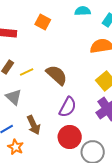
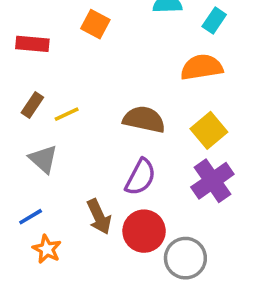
brown semicircle: (57, 75) -> (144, 119), moved, turned -30
brown arrow: (34, 125) -> (99, 217), moved

